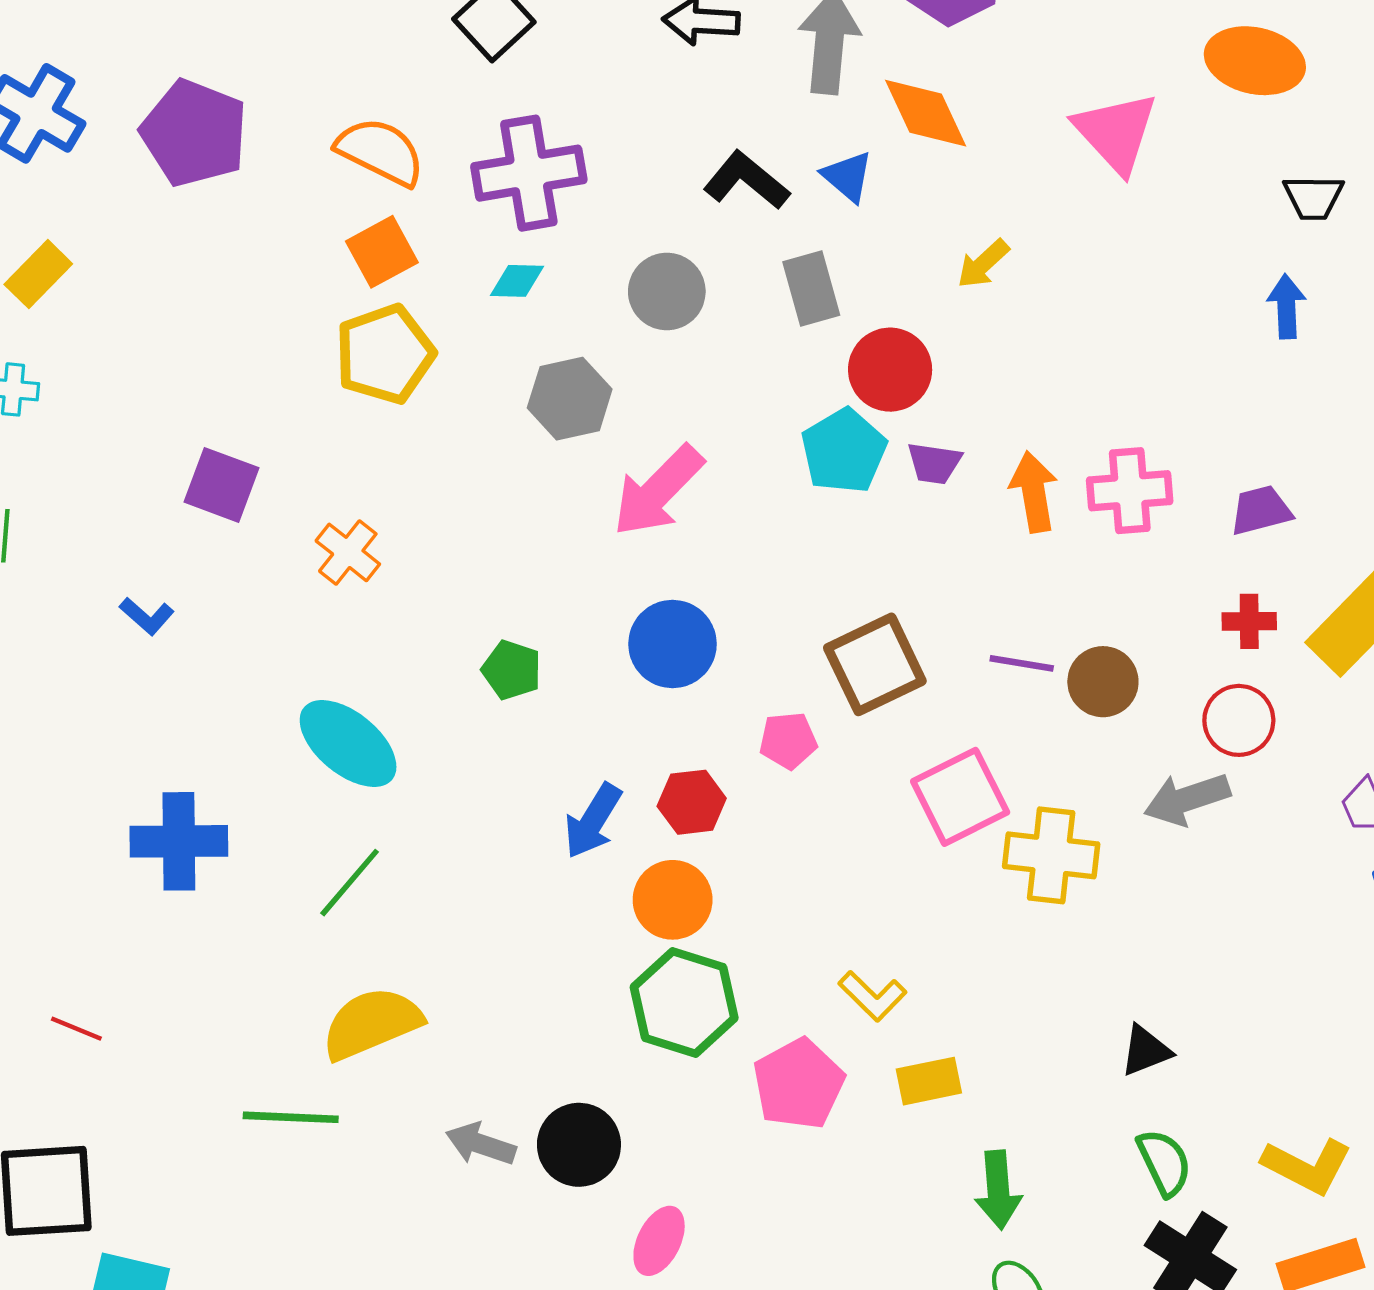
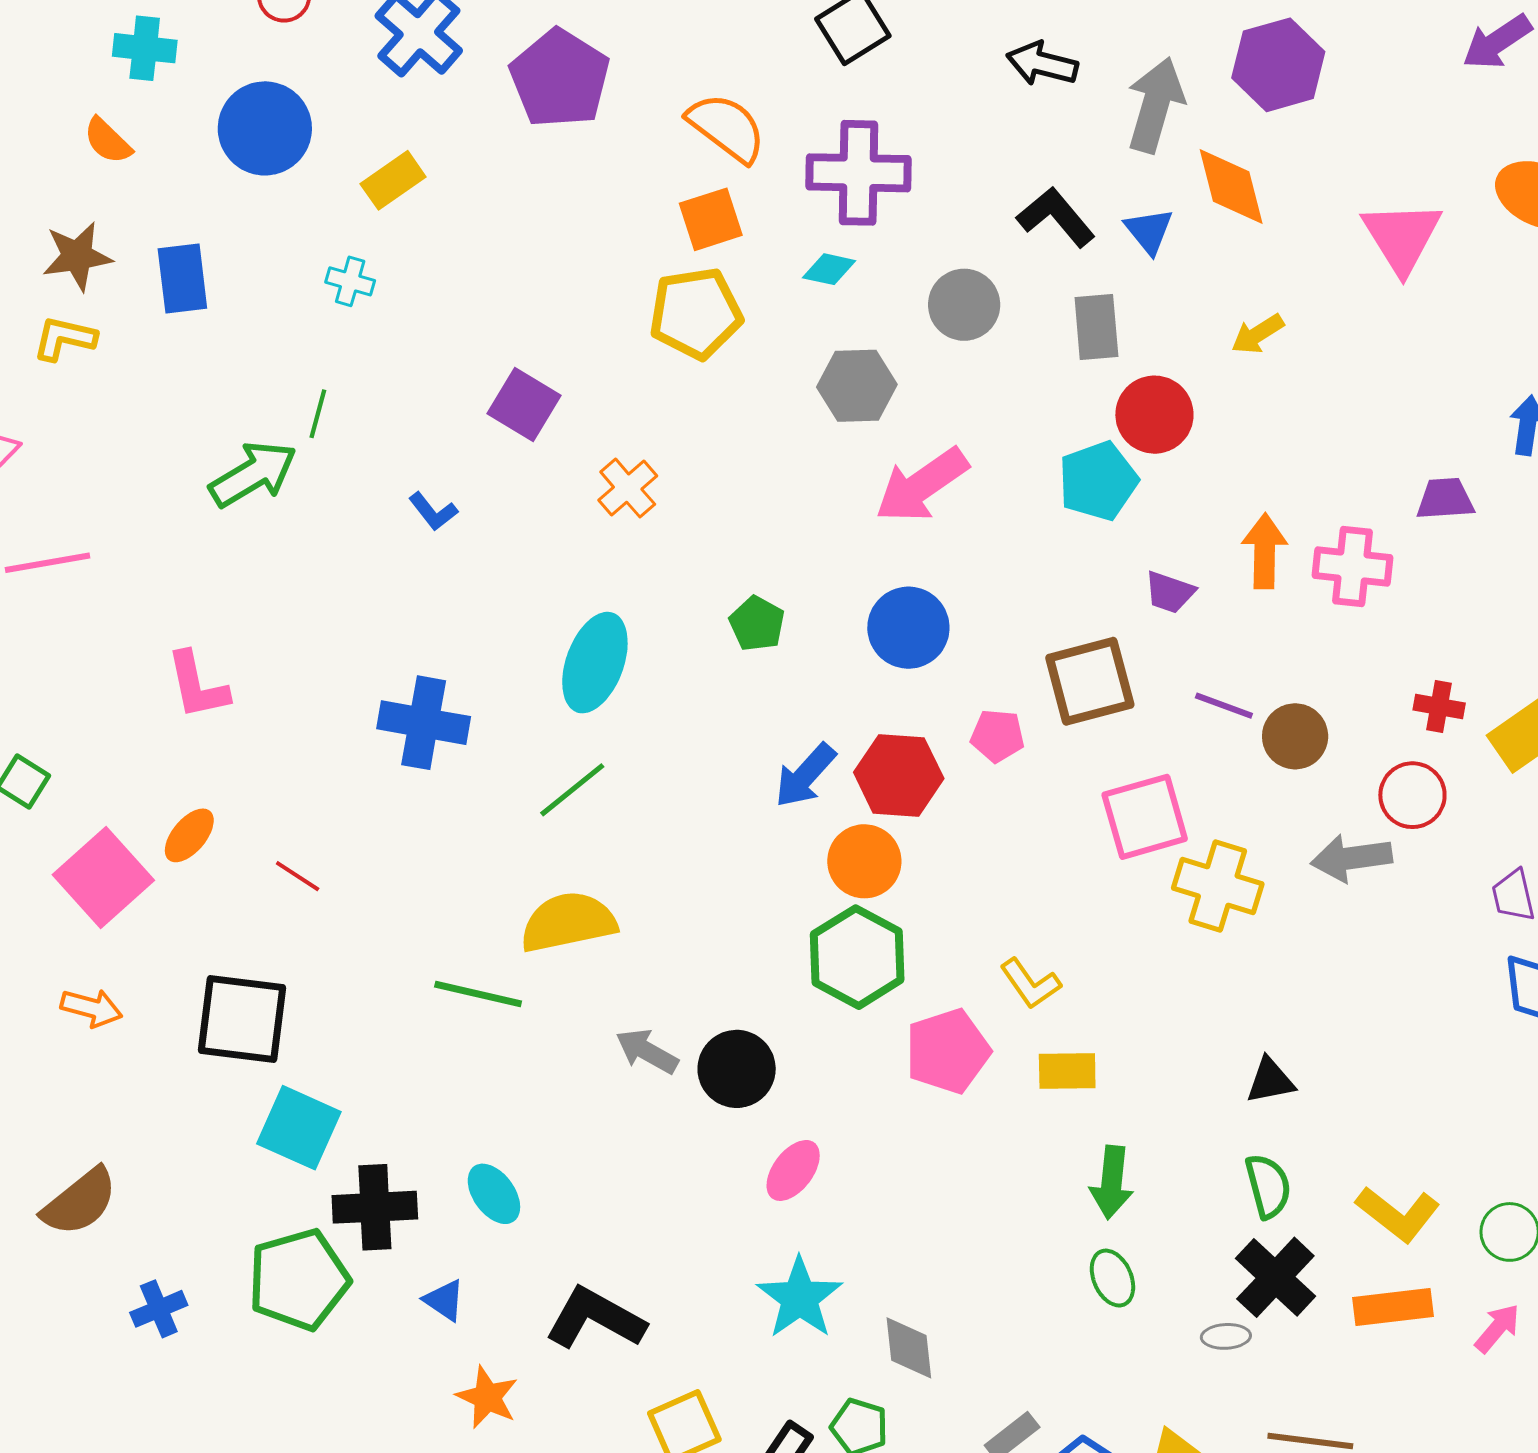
purple trapezoid: (934, 463) -> (1170, 592), moved
purple trapezoid: (1261, 510) -> (1445, 499), moved
cyan ellipse: (348, 743) -> (595, 663), turned 60
red hexagon: (692, 802) -> (899, 775), size x1.4

